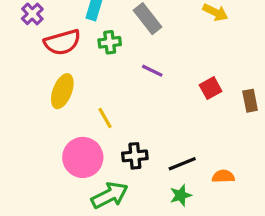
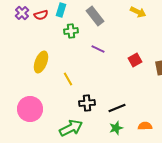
red semicircle: (62, 42) -> (41, 15), moved, size x0.6
pink circle: (83, 157) -> (30, 109), moved
orange semicircle: (223, 176) -> (145, 126), moved

